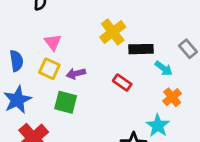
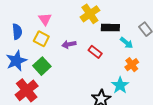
purple arrow: (76, 74) -> (69, 44), moved
green square: (66, 102) -> (42, 66), moved, turned 30

